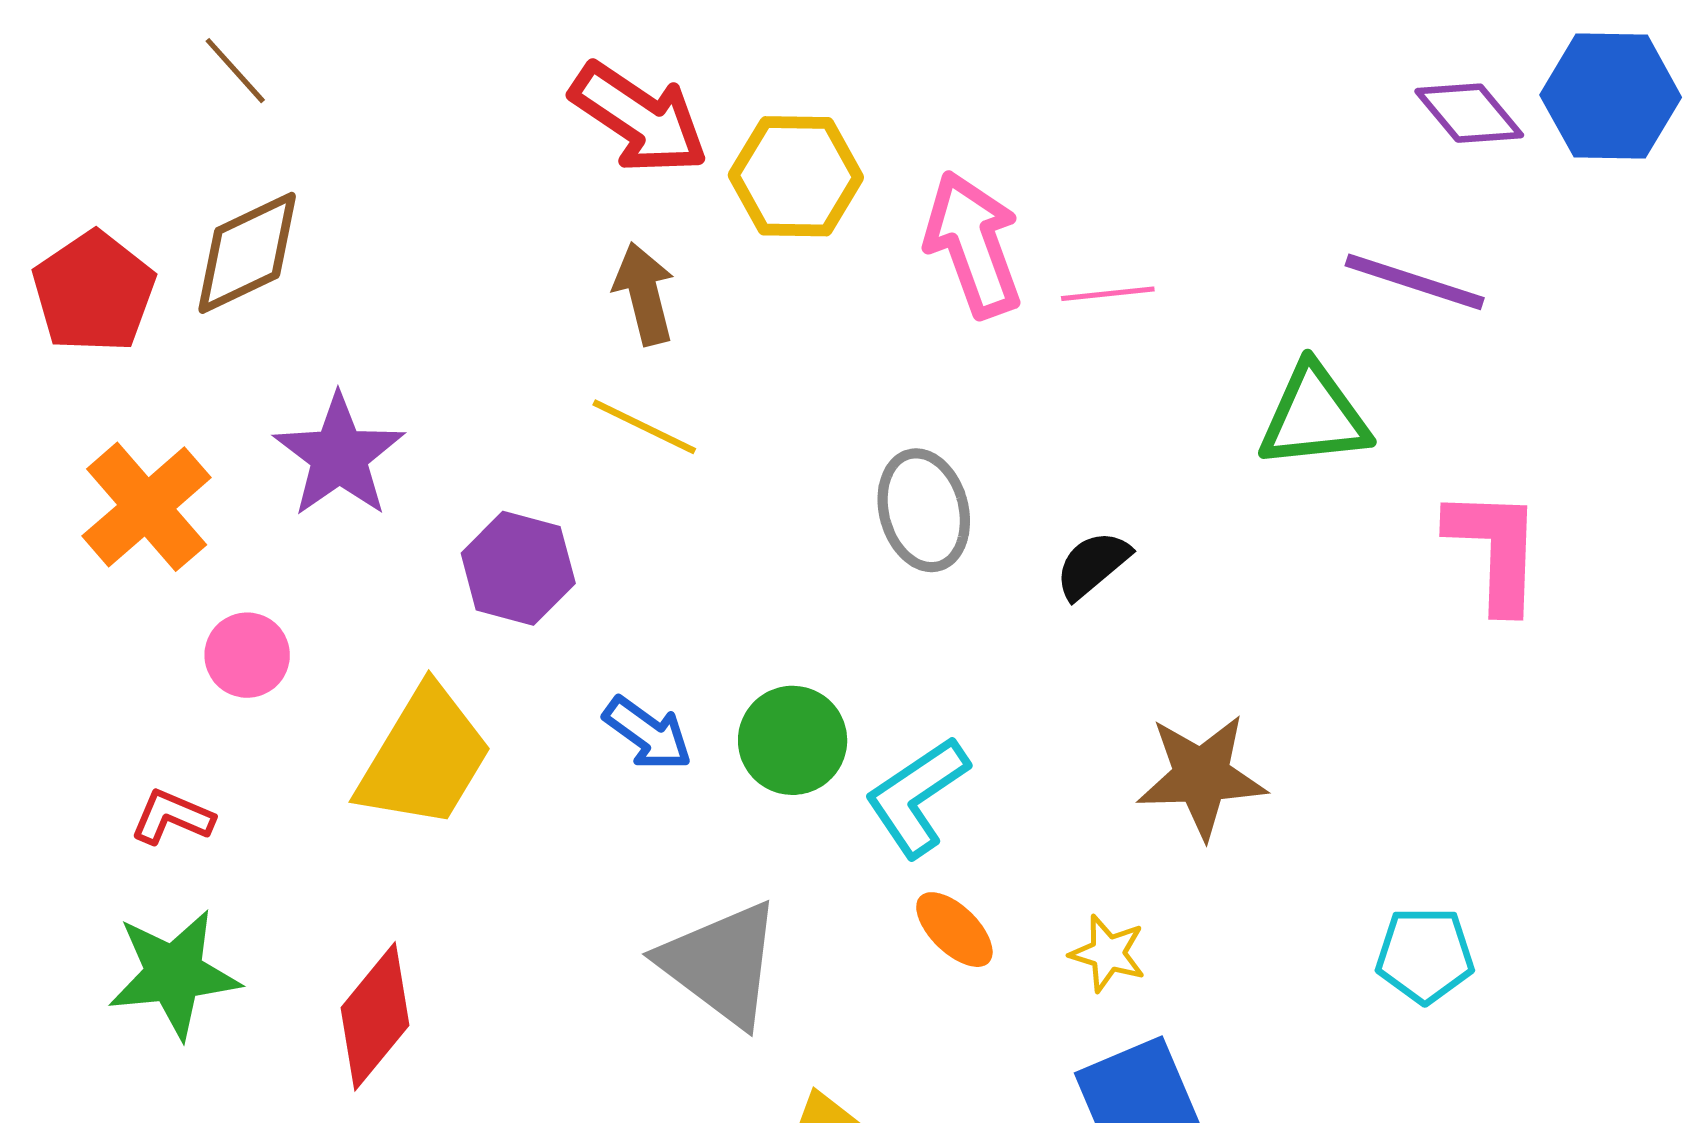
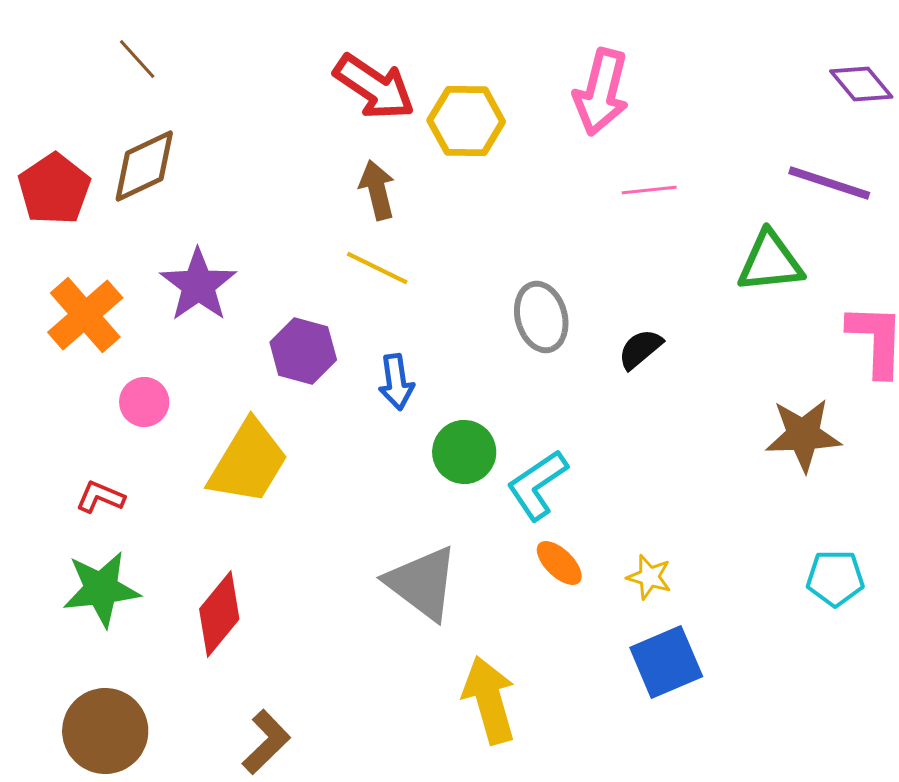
pink arrow: (973, 244) -> (601, 92), moved, turned -146
blue arrow: (648, 734) -> (396, 382), moved, turned 46
brown star: (1202, 776) -> (803, 435), moved

